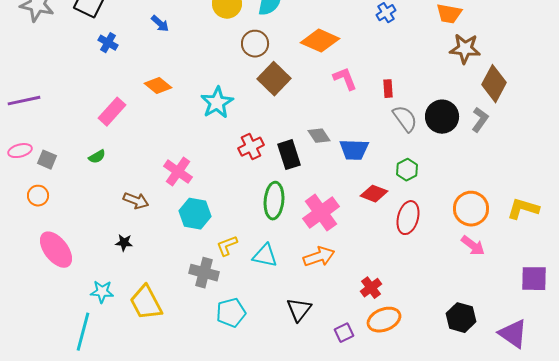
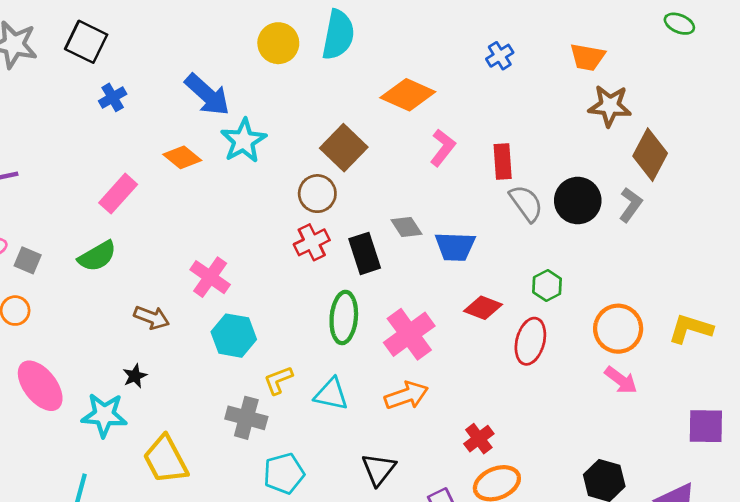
blue arrow: (160, 24) -> (207, 95), moved, size x1.8
blue cross: (108, 43) -> (113, 97), turned 30
brown circle: (255, 44) -> (317, 194), moved
pink L-shape: (345, 79) -> (443, 148), turned 60
red rectangle: (388, 89) -> (503, 162), size x1.4
cyan star: (217, 103) -> (243, 141), moved
green semicircle: (97, 157) -> (97, 256), size x1.6
green hexagon: (407, 170) -> (547, 285), moved
black star: (124, 243) -> (135, 376), turned -30
cyan star: (102, 292) -> (104, 415), moved, size x1.4

